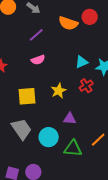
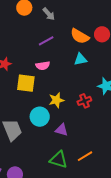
cyan triangle: (82, 62) -> (80, 59), moved
yellow square: (27, 96) -> (26, 83), moved
cyan circle: (49, 137) -> (40, 117), moved

